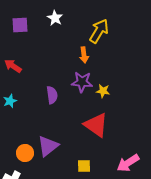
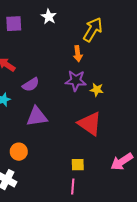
purple semicircle: (52, 95) -> (31, 85), moved, turned 66
purple triangle: (48, 146) -> (37, 117), moved, turned 30

